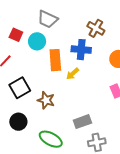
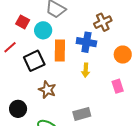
brown cross: (96, 28) -> (103, 22), turned 30
yellow arrow: (73, 74) -> (86, 70), moved, turned -48
black square: (20, 88) -> (34, 61), moved

